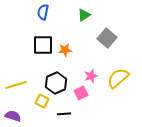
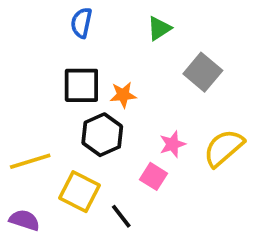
black hexagon: (56, 83) -> (102, 135), moved
pink square: (81, 93) -> (153, 176), turned -32
yellow square: (42, 101) -> (79, 192), size x1.5
black line: (64, 114) -> (121, 216), turned 56

